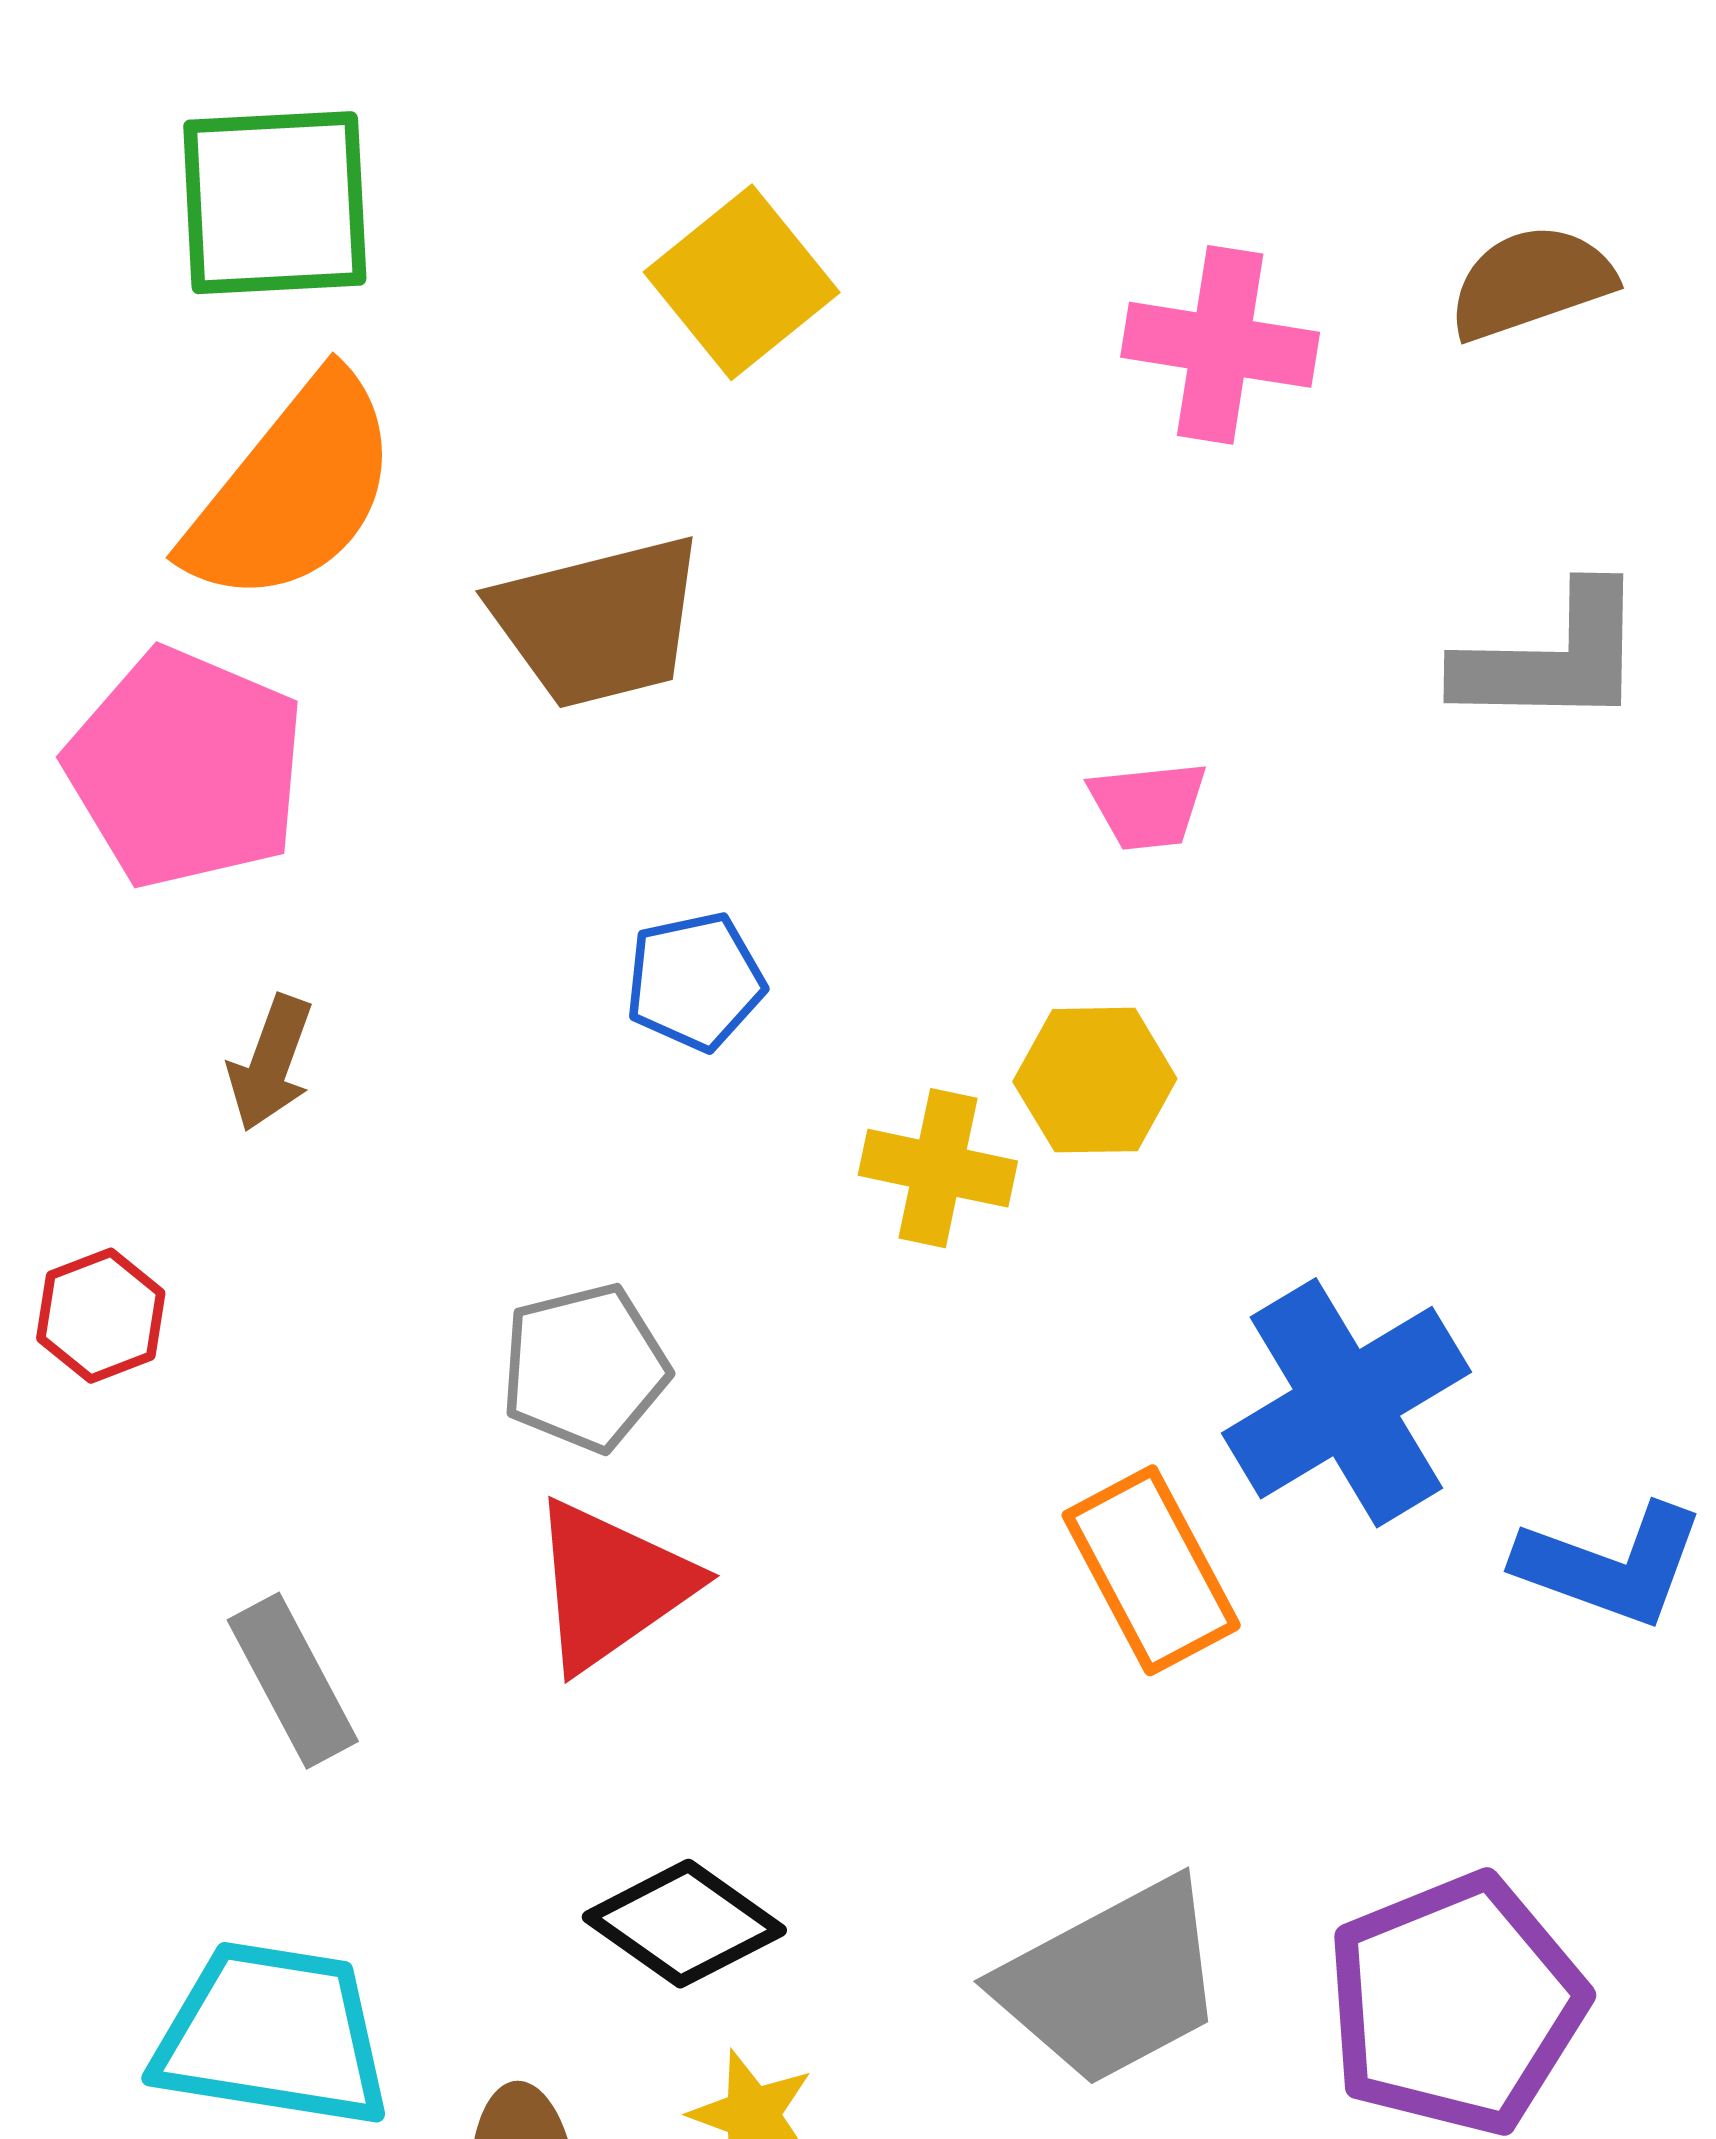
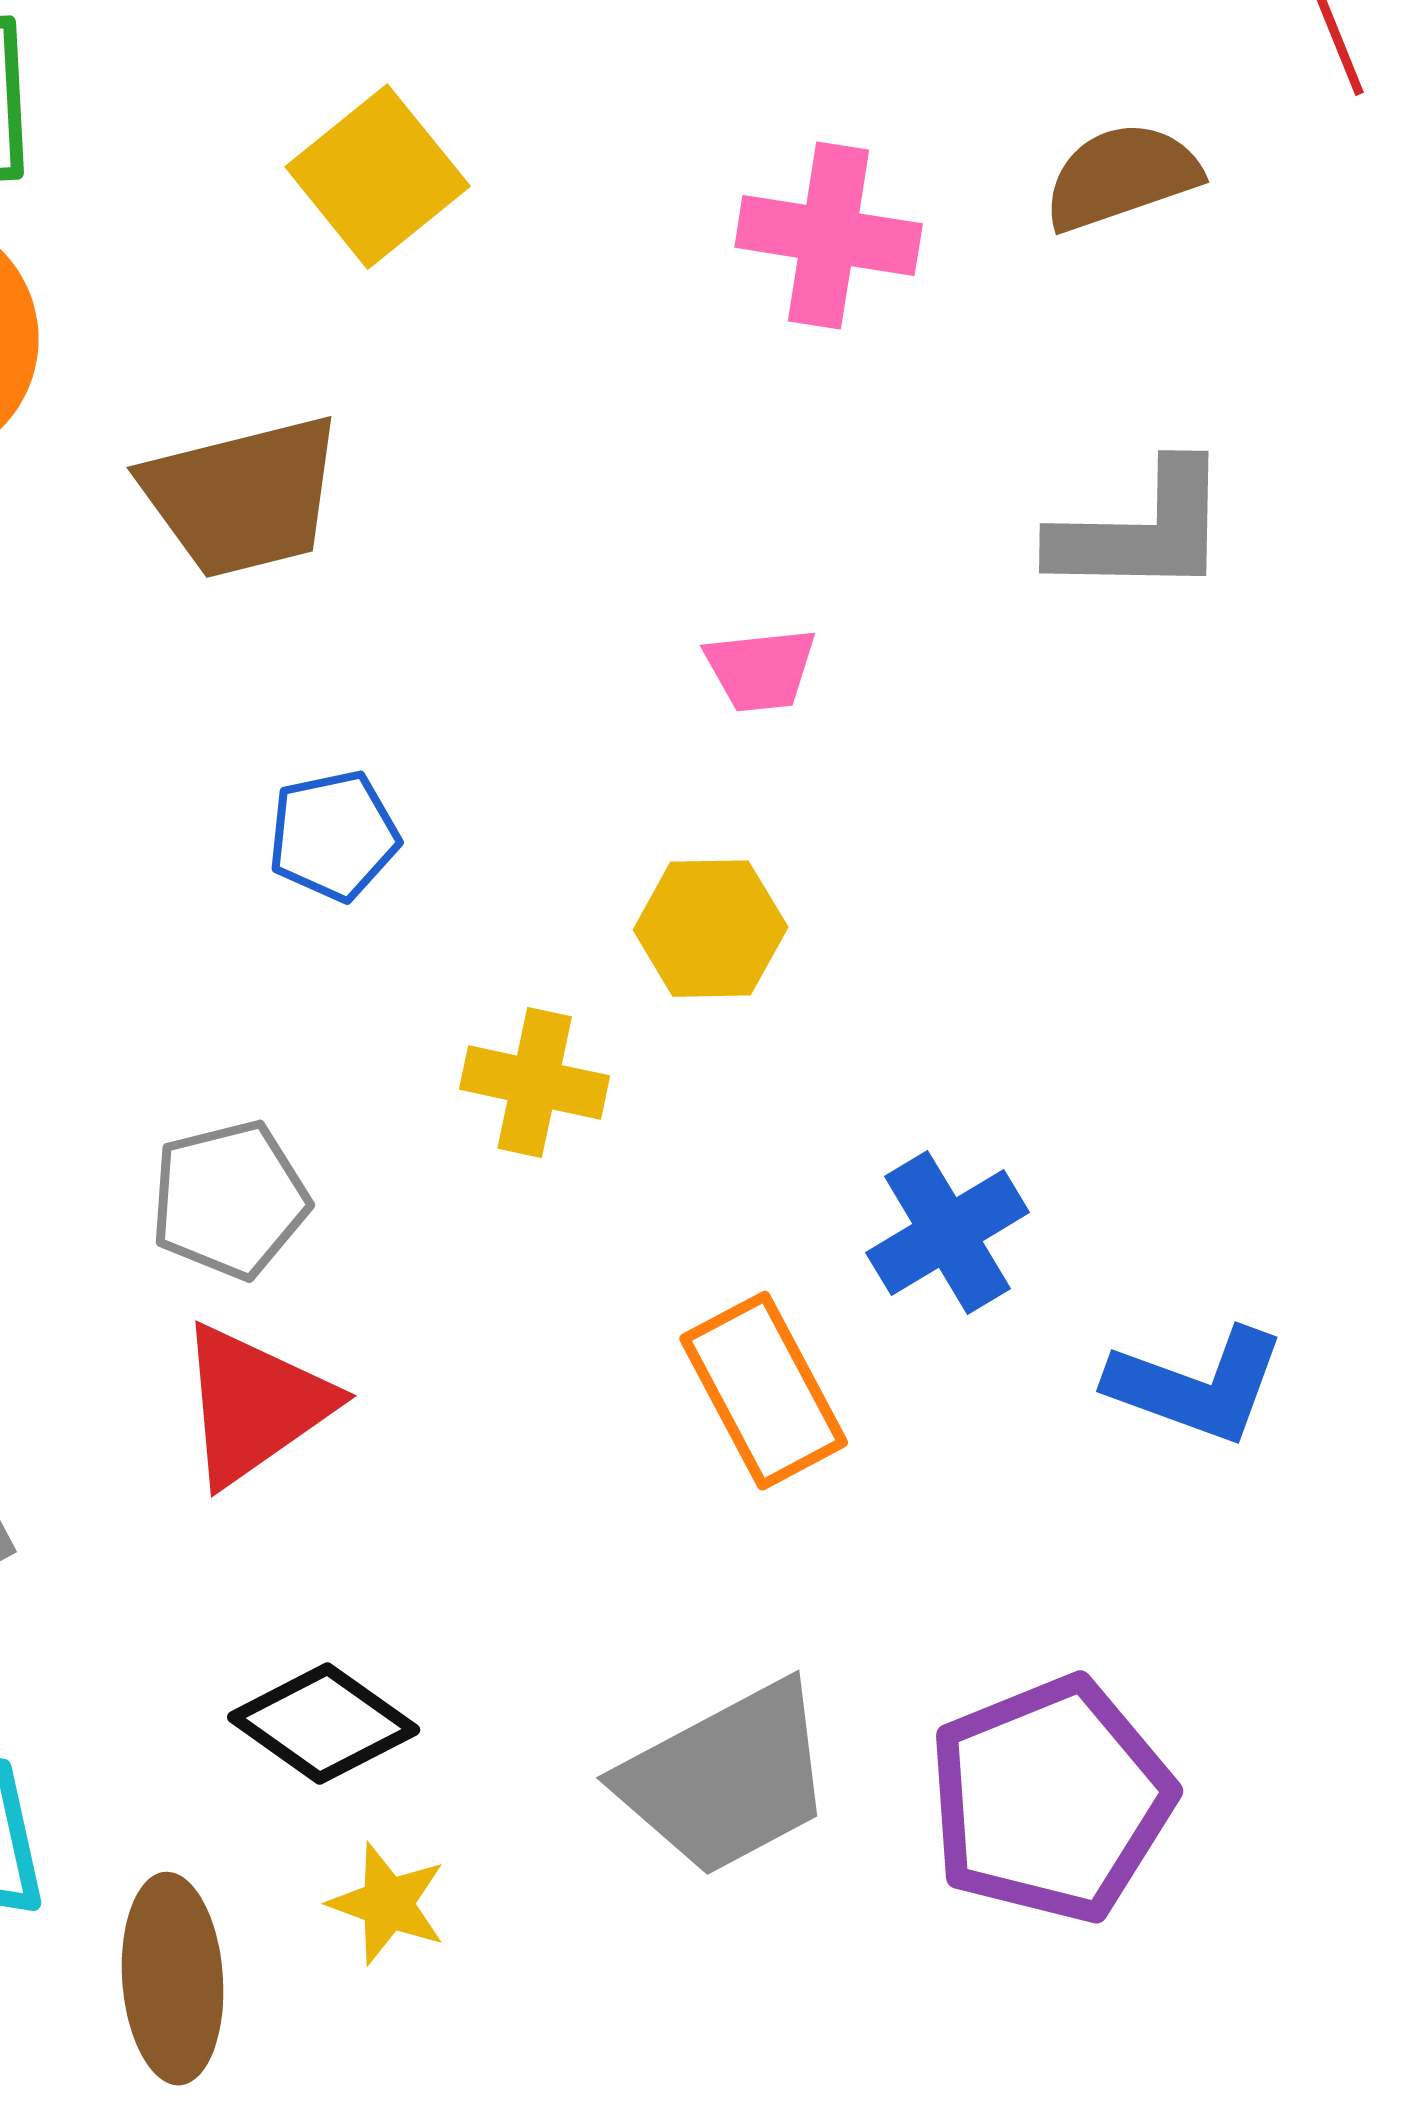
yellow cross: (938, 1168) -> (535, 1083), moved
blue cross: (1346, 1403) -> (948, 1233), size x0.7

